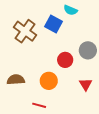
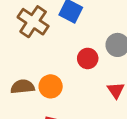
orange circle: (49, 81) -> (51, 86), moved

